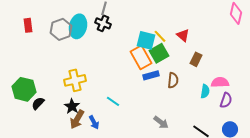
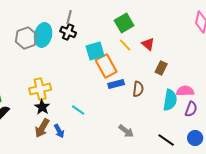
cyan square: (146, 40) -> (95, 51), moved, turned -30
green square: (159, 53) -> (124, 23), moved
cyan semicircle: (205, 91) -> (170, 100), size x1.5
black star: (72, 106) -> (42, 107), moved

